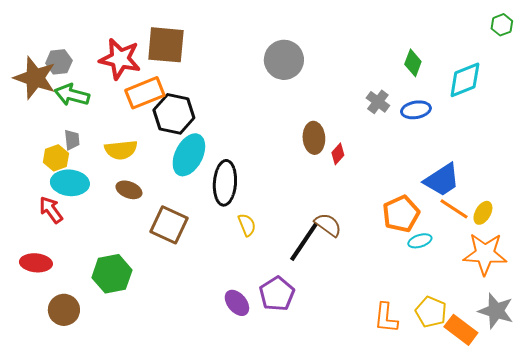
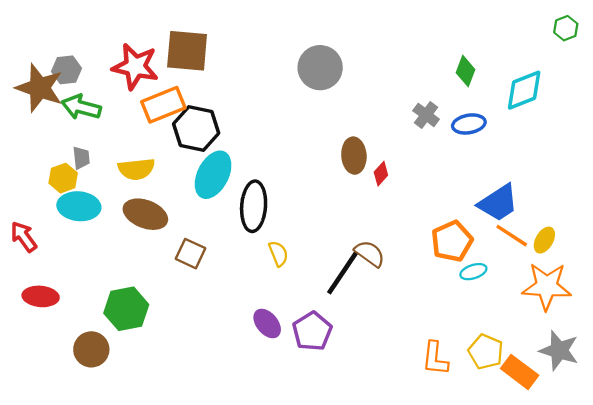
brown ellipse: (129, 190) -> (145, 214), size x1.5
red arrow: (51, 210) -> (24, 237), moved
brown square: (169, 225) -> (190, 254), size x0.7
purple ellipse: (237, 303) -> (267, 323), moved
brown circle: (64, 310) -> (91, 349), moved

